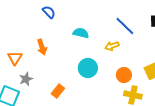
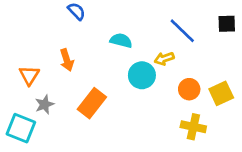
cyan circle: (88, 68) -> (142, 75), moved
orange circle: (124, 75) -> (189, 89), moved
orange rectangle: (58, 91) -> (92, 103), moved, size x1.5

